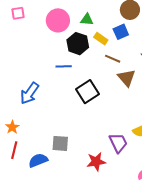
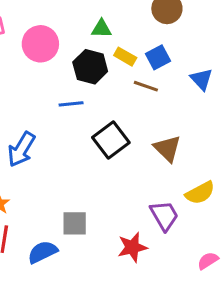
pink circle: (58, 20) -> (40, 44), moved
blue square: (121, 32) -> (158, 57), moved
brown triangle: (127, 78) -> (167, 148), moved

